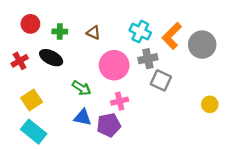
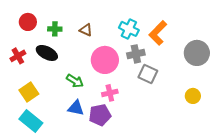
gray circle: (202, 45) -> (197, 53), moved

